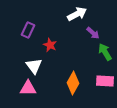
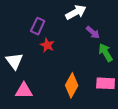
purple rectangle: (28, 30) -> (38, 26), moved
white triangle: (34, 66) -> (14, 61), moved

